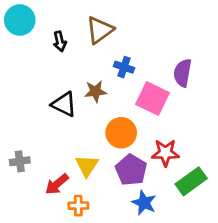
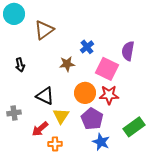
brown triangle: (100, 30) -> (44, 30), moved
black arrow: (60, 41) -> (20, 65), moved
blue cross: (124, 67) -> (87, 47), turned 32
black triangle: (64, 104) -> (45, 96), moved
red star: (165, 153) -> (109, 95), moved

